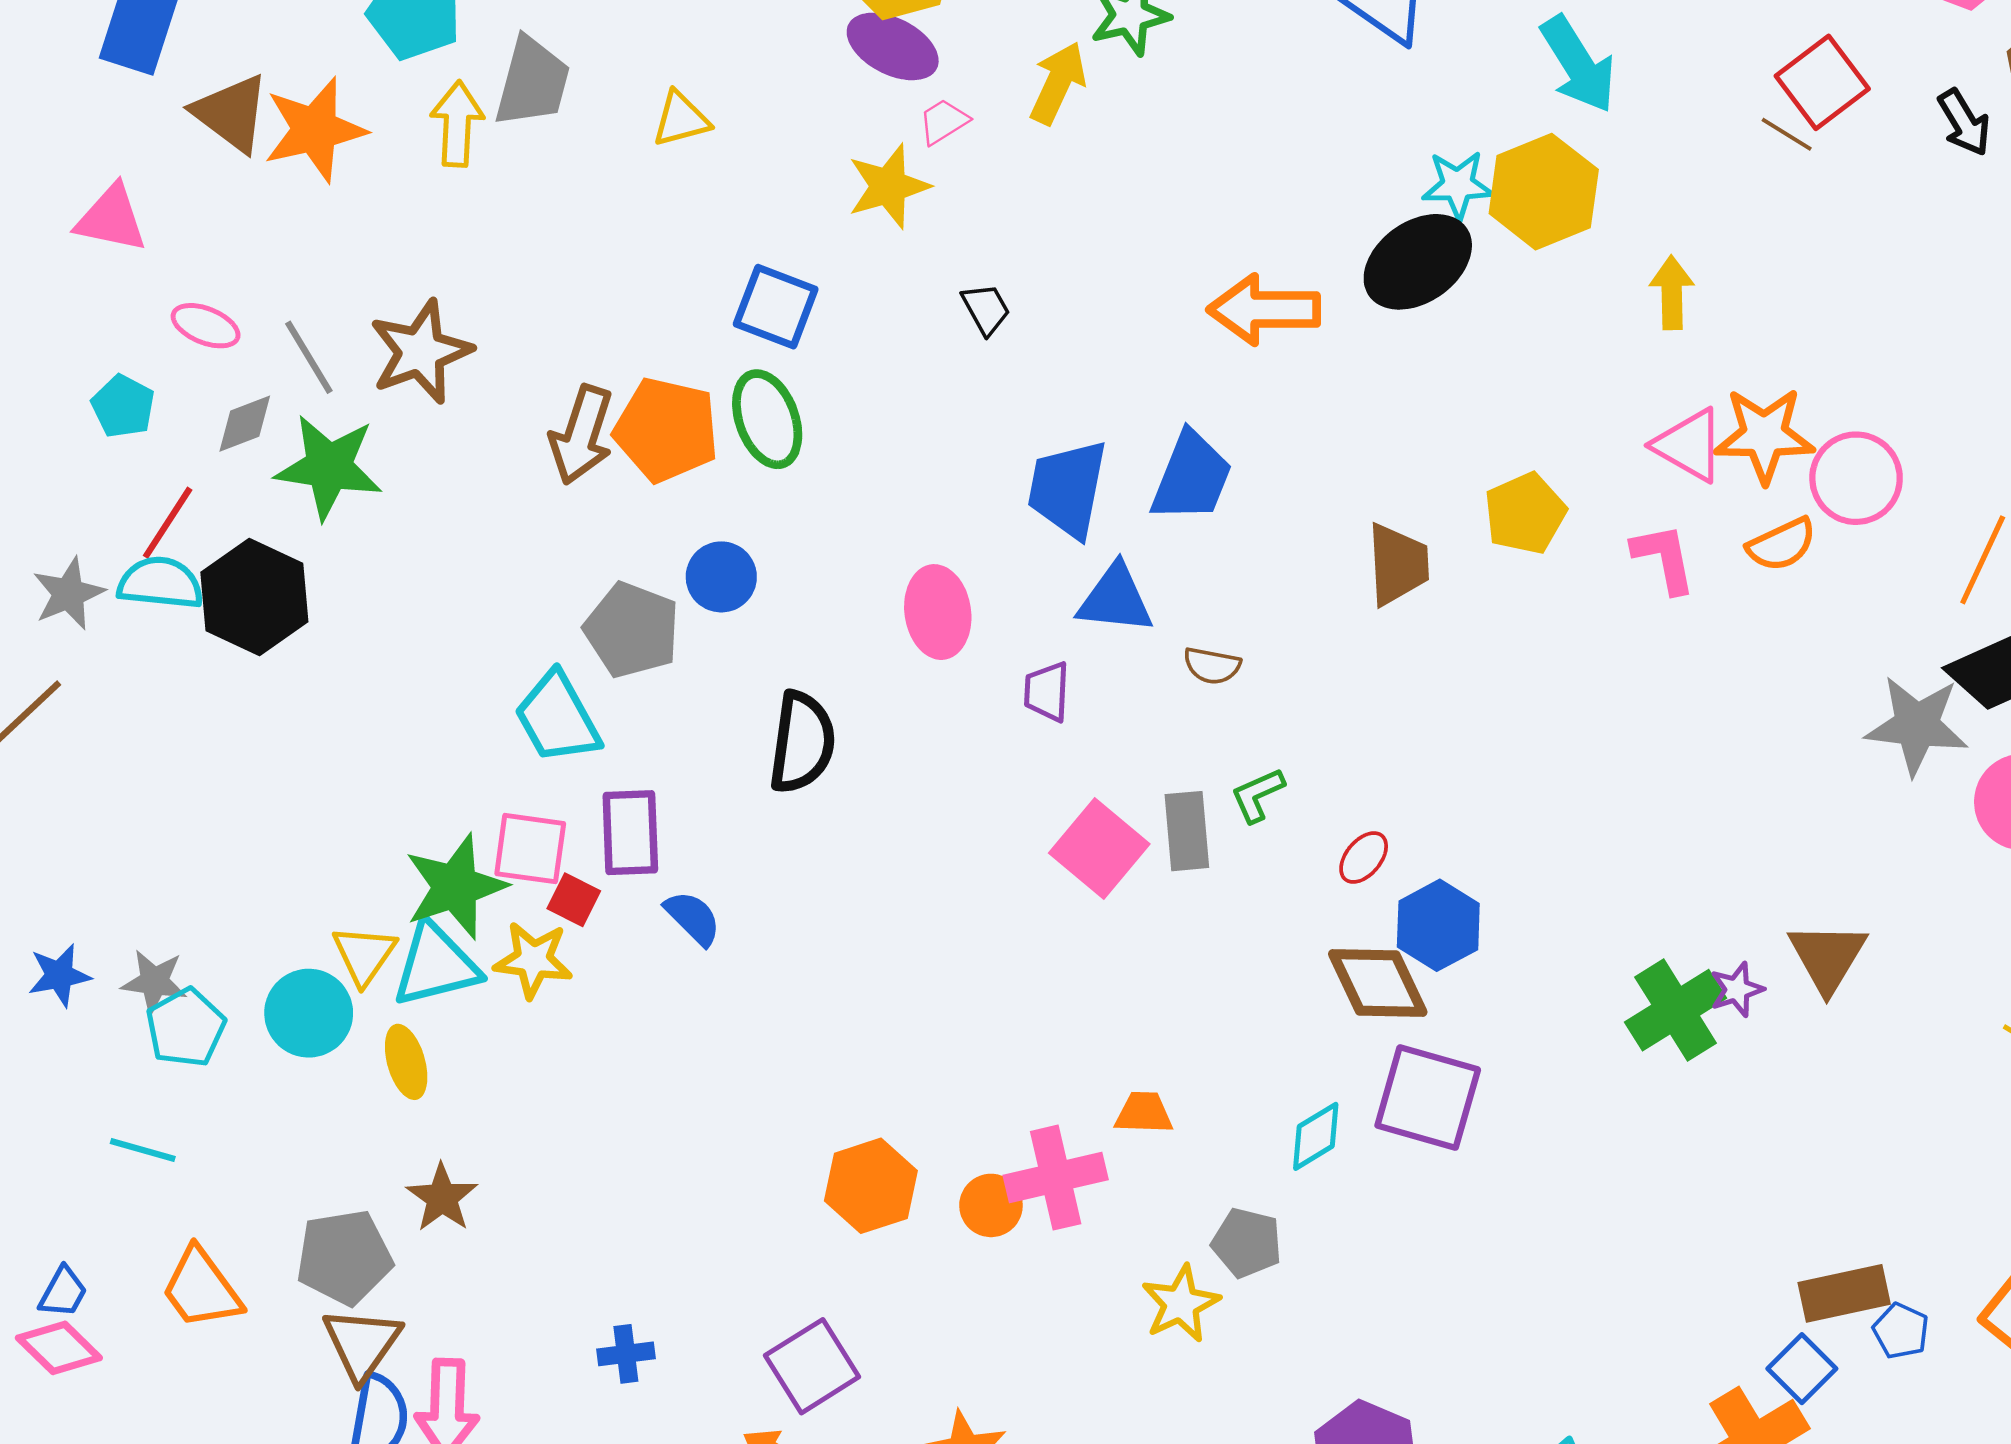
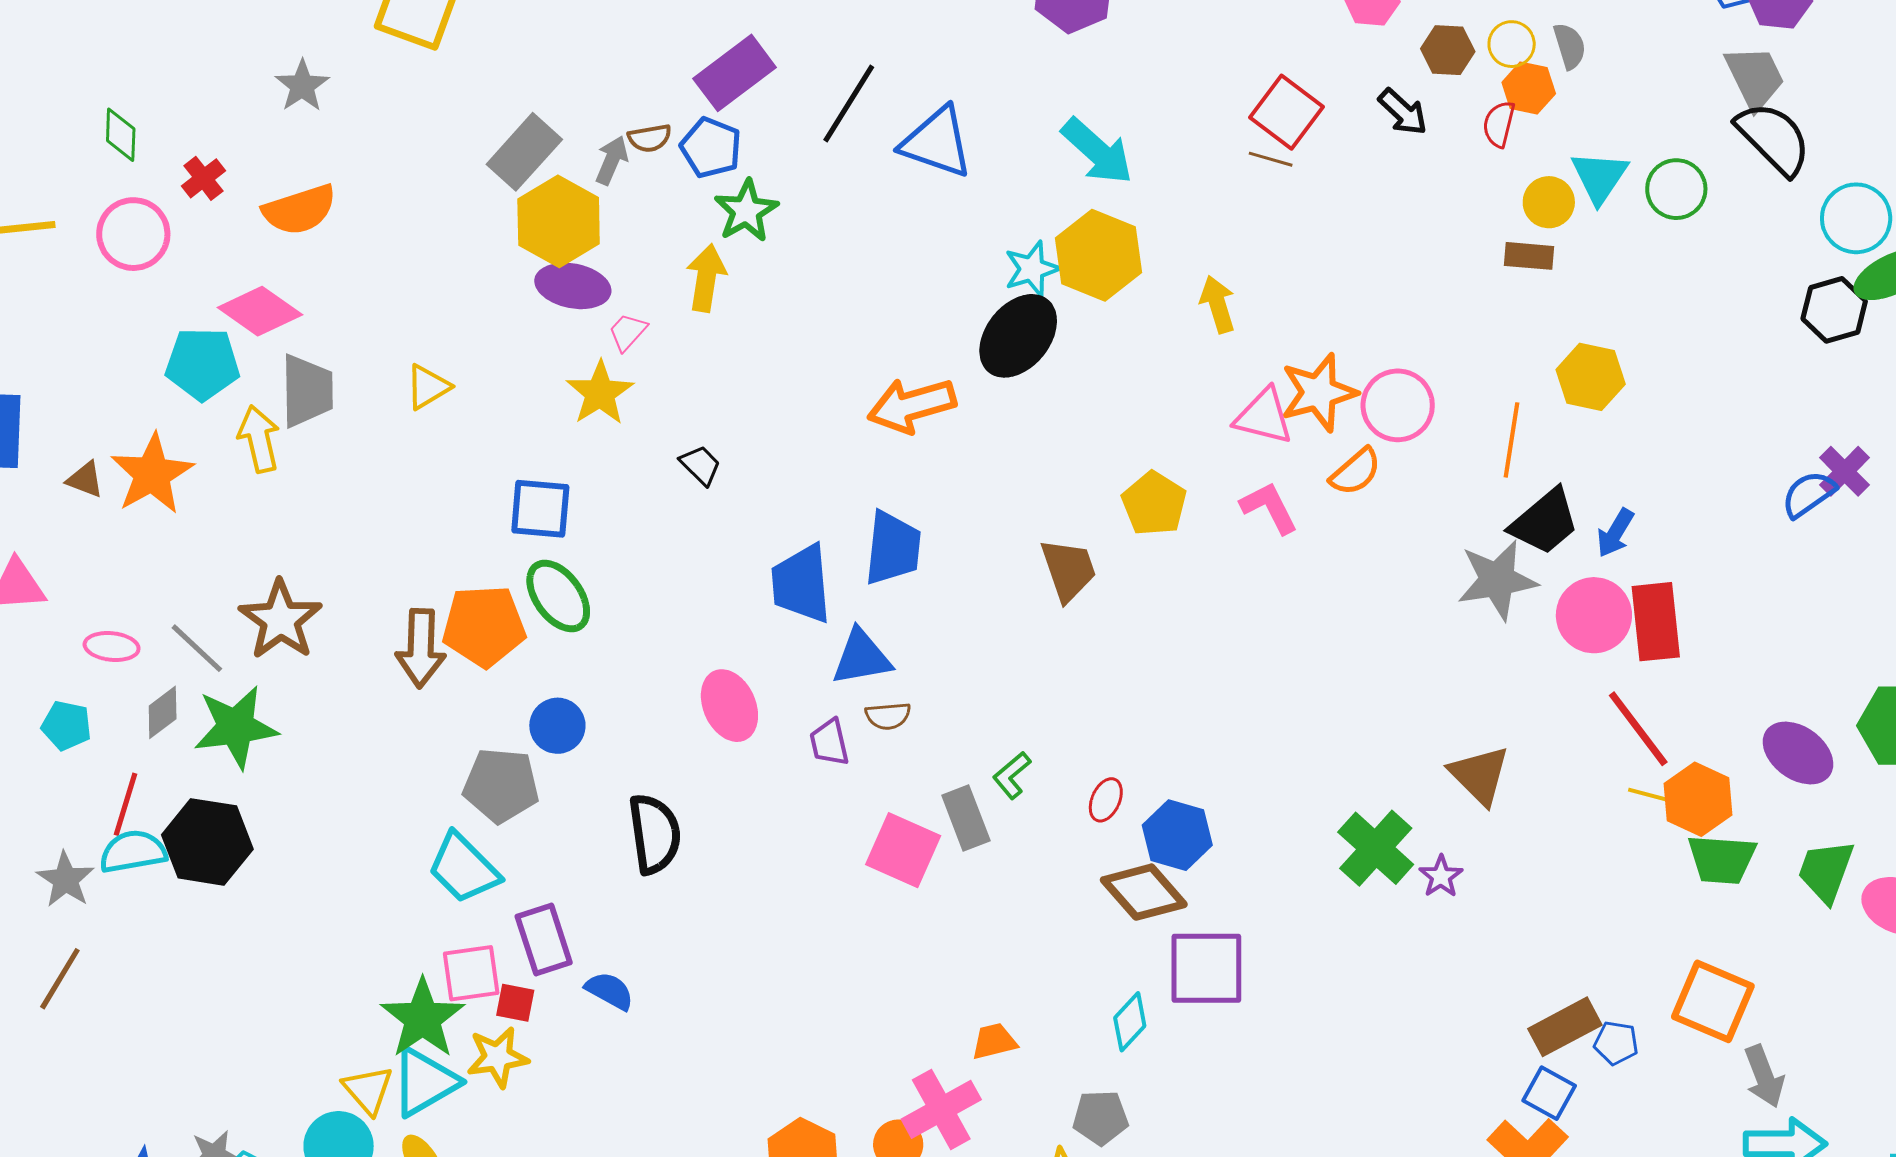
brown triangle: (231, 113) -> (85, 480), size x0.6
brown semicircle: (1212, 666) -> (888, 716), moved
purple star: (1737, 989) -> (1441, 876), moved

